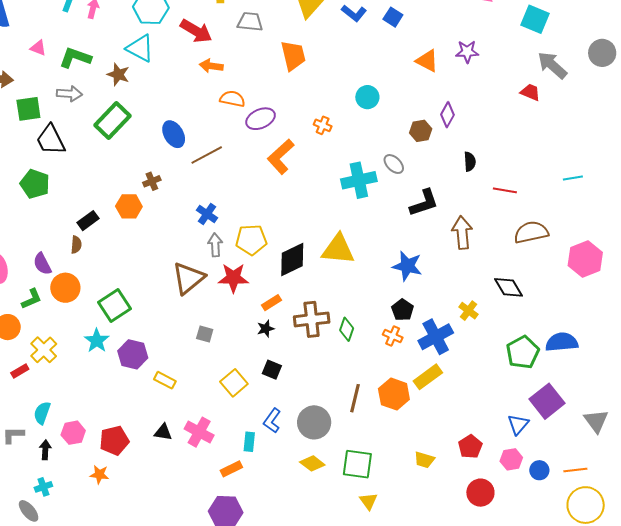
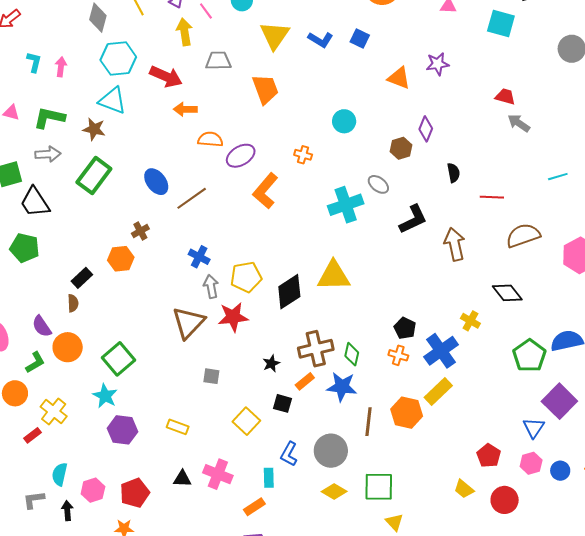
gray arrow: (552, 65) -> (519, 123), moved, size x0.7
blue star: (407, 266) -> (342, 387), moved
orange rectangle: (271, 303) -> (305, 381), moved
purple hexagon: (133, 354) -> (123, 430), moved
yellow trapezoid: (424, 460) -> (464, 489), moved, turned 30

